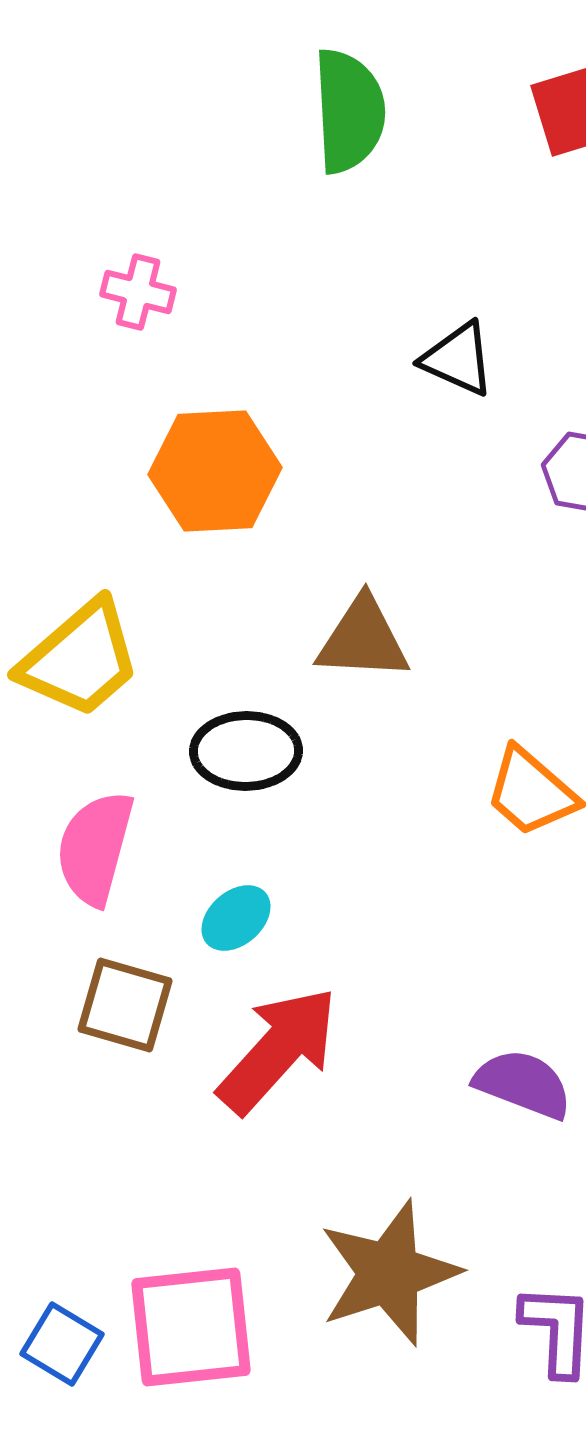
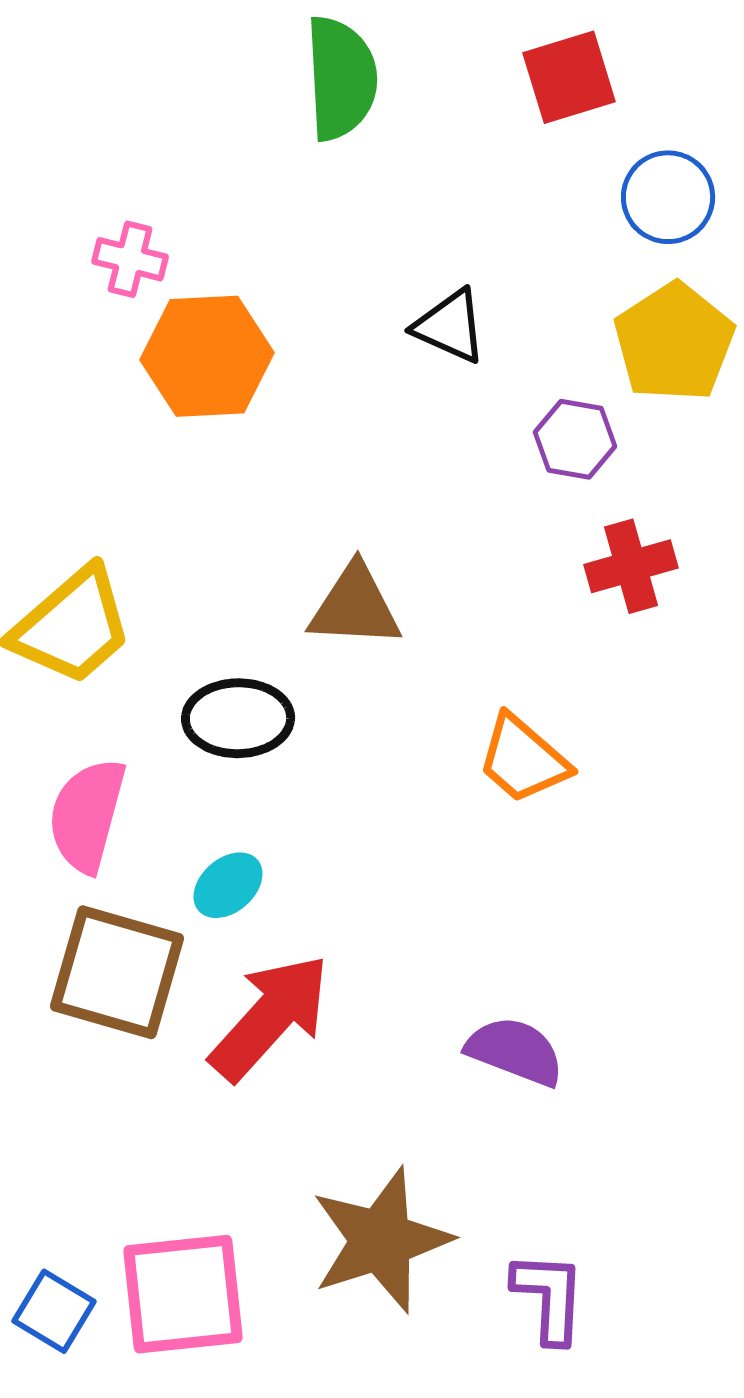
orange hexagon: (215, 471) -> (207, 356), moved
brown square: (125, 1005) -> (117, 972), size x1.4

